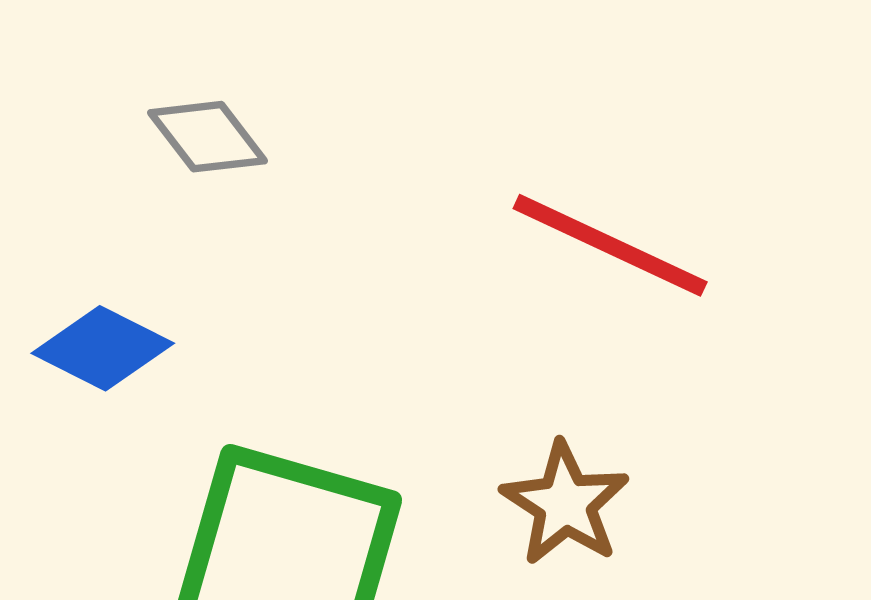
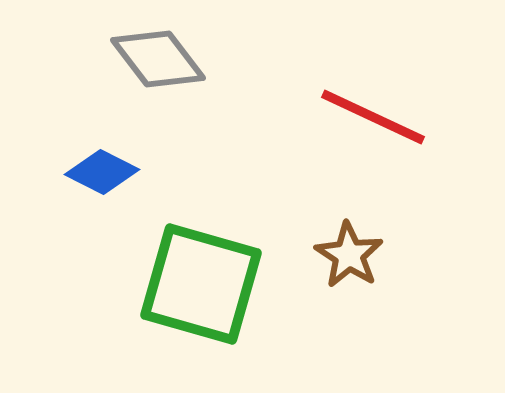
gray diamond: (208, 137) -> (158, 59), size x1.5

